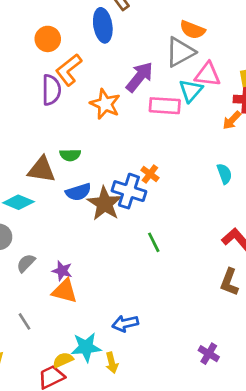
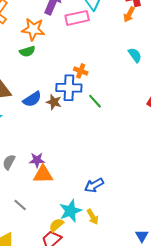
green semicircle: (70, 155) -> (27, 51), moved
brown star: (105, 204) -> (54, 102), size x0.6
green line: (154, 242) -> (95, 101), moved

